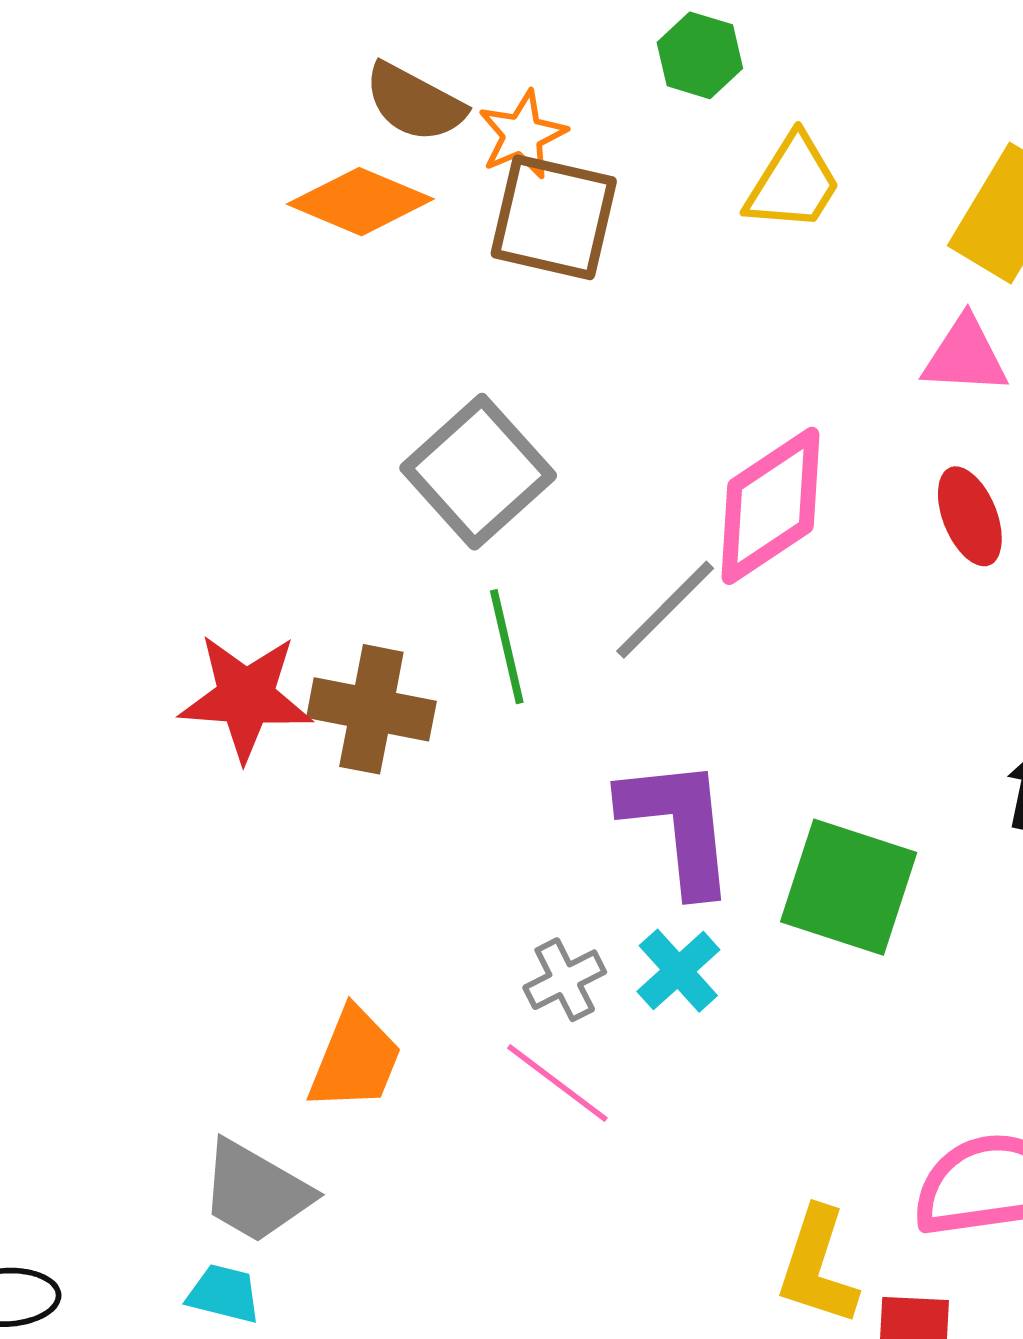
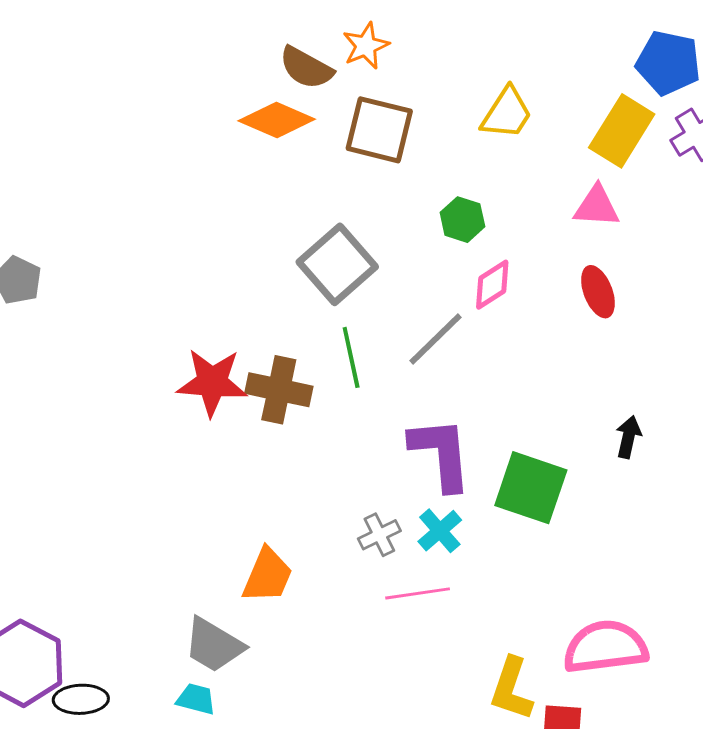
green hexagon: (700, 55) -> (462, 220), moved
orange star: (522, 135) -> (366, 46), moved
pink diamond: (771, 506) -> (492, 285), size x0.6
pink line: (557, 1083) -> (418, 593), moved, turned -46

